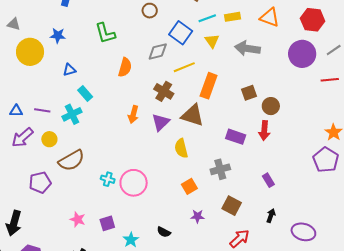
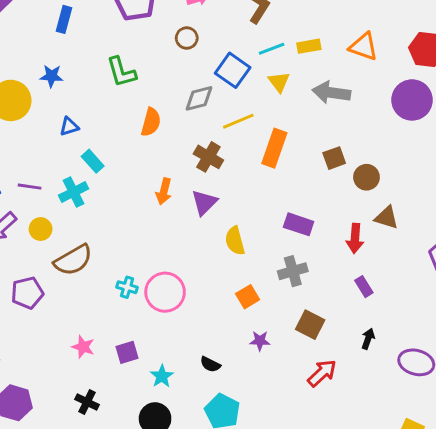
brown triangle: (193, 115) -> (387, 218), moved, size x0.7
red arrow: (264, 131) -> (355, 238), moved
purple rectangle: (236, 137) -> (299, 224), moved

